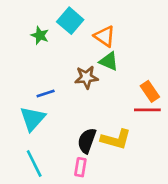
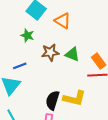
green star: (40, 35) -> (27, 35), moved
green triangle: (109, 61) -> (72, 54), moved

